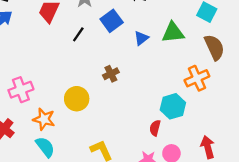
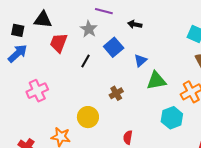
green triangle: (173, 33) -> (156, 81), moved
pink cross: (21, 90) -> (37, 91), moved
red semicircle: (155, 128) -> (128, 137), moved

